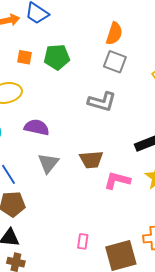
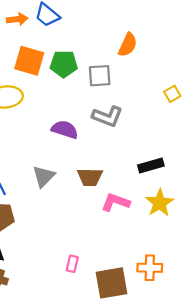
orange square: (25, 57) -> (29, 61), size x1.8
gray square: (115, 62) -> (100, 76), moved, turned -30
purple semicircle: (37, 127) -> (65, 130), moved

